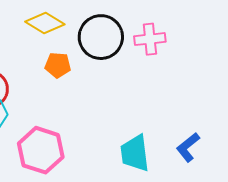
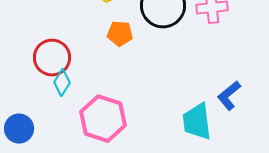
blue L-shape: (188, 147) -> (229, 96), moved

